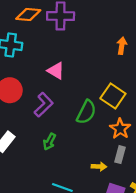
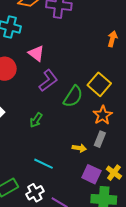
pink triangle: (56, 71) -> (36, 53), moved
purple L-shape: (44, 105) -> (48, 80), moved

